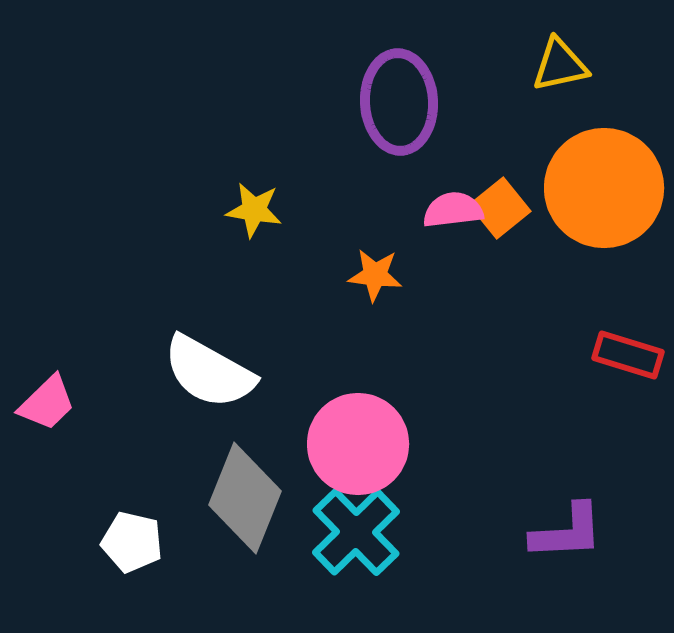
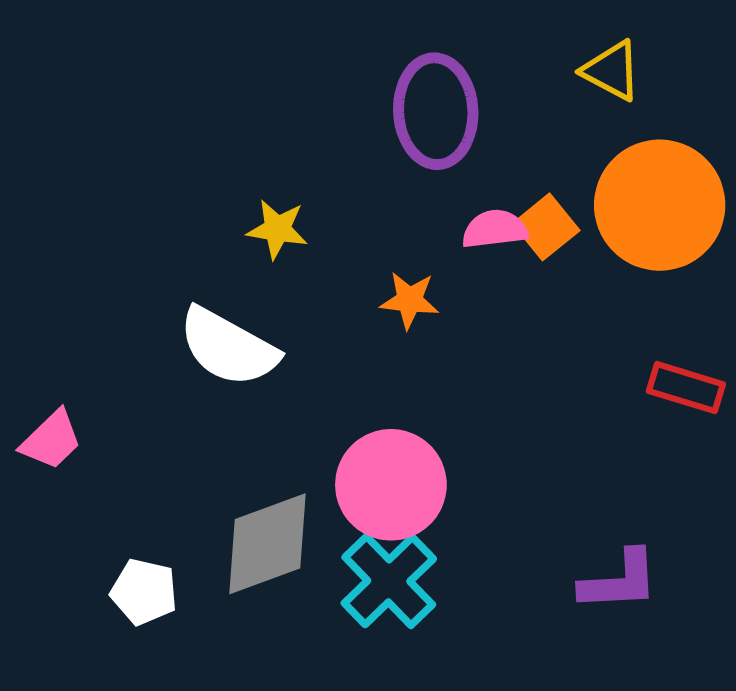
yellow triangle: (560, 65) -> (612, 71), turned 40
white semicircle: (209, 372) -> (228, 347), moved
gray diamond: (245, 498) -> (268, 544), turned 48

